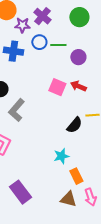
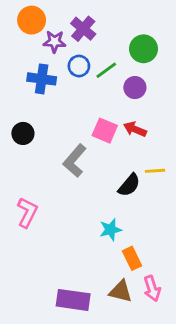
green circle: (79, 17) -> (144, 49), moved
green line: (58, 45) -> (106, 70), turned -35
gray L-shape: (16, 110) -> (75, 161), moved
purple rectangle: (20, 192) -> (73, 300), moved, turned -45

